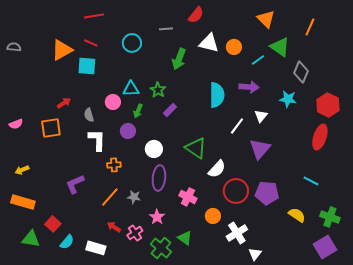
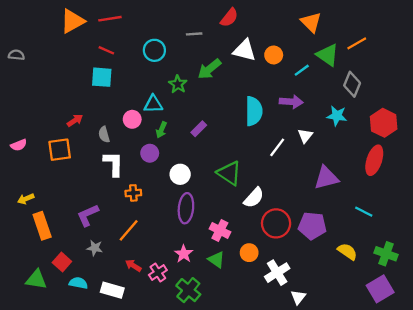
orange line: (310, 27) -> (357, 43), moved, turned 36
orange triangle: (62, 50) -> (73, 21), moved
green arrow: (179, 59) -> (209, 69), turned 30
green star: (158, 90) -> (178, 84), moved
purple triangle: (260, 149) -> (326, 178), moved, turned 35
gray star: (134, 197) -> (95, 248), moved
orange rectangle: (23, 202) -> (42, 226), moved, turned 55
green triangle: (185, 238) -> (216, 260), moved
cyan semicircle: (67, 242) -> (78, 283), turned -119

